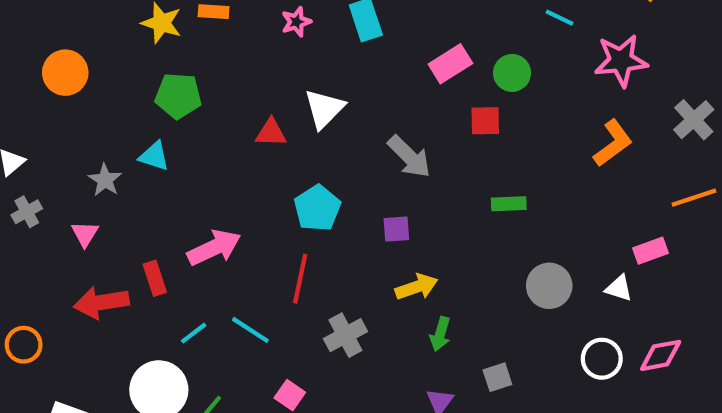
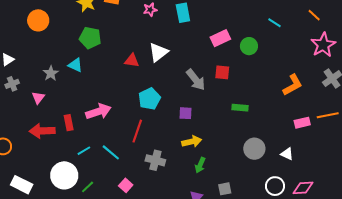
pink star: (621, 61) -> (323, 45), moved, turned -30
red square: (485, 121) -> (222, 72), moved
pink rectangle: (651, 251) -> (302, 123), moved
gray cross: (345, 335) -> (155, 160), turned 36

